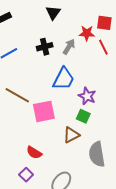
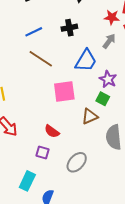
gray arrow: (69, 47) -> (109, 41), moved
brown line: (17, 95) -> (41, 59), moved
purple square: (26, 175) -> (43, 152), turned -32

